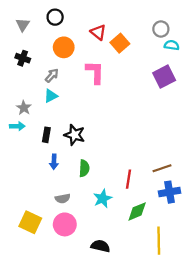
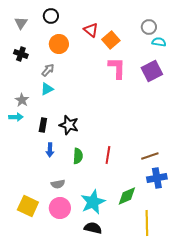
pink L-shape: (95, 72) -> (117, 68), moved
red line: (128, 179) -> (108, 155), moved
cyan star: (103, 199) -> (93, 202), moved, size x1.4

